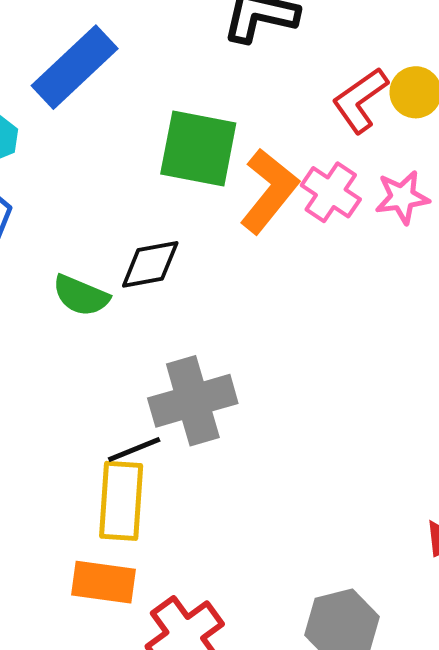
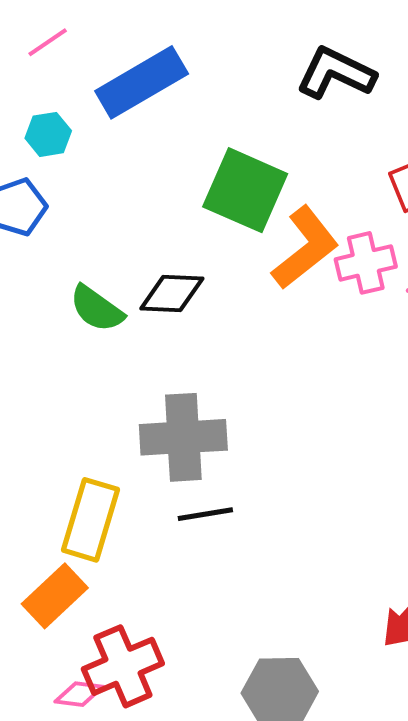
pink cross: (331, 192) -> (366, 263), turned 30
black line: (134, 450) -> (205, 514), moved
orange rectangle: (103, 582) -> (55, 596), turned -64

